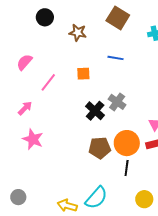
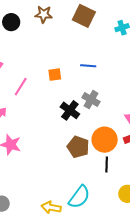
brown star: (78, 33) -> (44, 14), moved
blue line: (115, 58) -> (88, 66), moved
brown pentagon: (100, 148) -> (78, 147), turned 30

